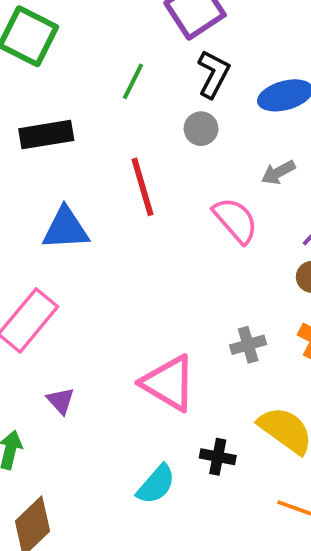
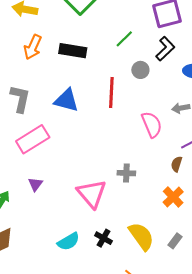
gray circle: (201, 129) -> (140, 70), moved
gray cross: (248, 345) -> (126, 173), moved

